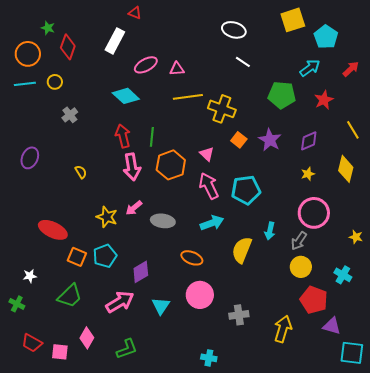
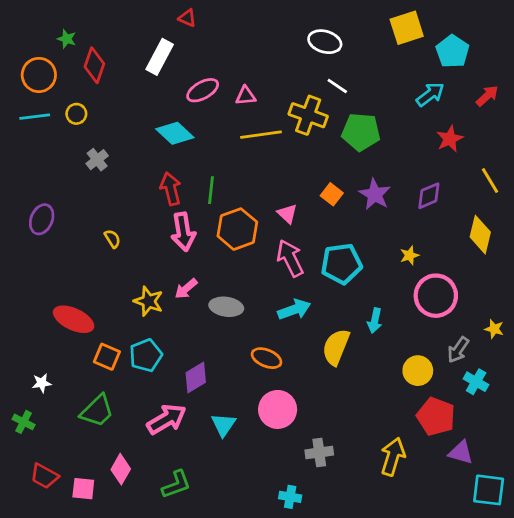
green pentagon: (282, 95) -> (361, 132), moved
yellow cross: (222, 109) -> (308, 115), moved
yellow star: (308, 174) -> (409, 255), moved
gray arrow: (299, 241) -> (458, 350), moved
gray cross: (239, 315) -> (319, 452), moved

